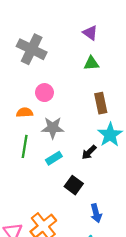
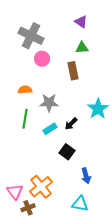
pink circle: (44, 93) -> (42, 59), moved
brown rectangle: (101, 103) -> (73, 71), moved
black arrow: (89, 152) -> (71, 124), moved

